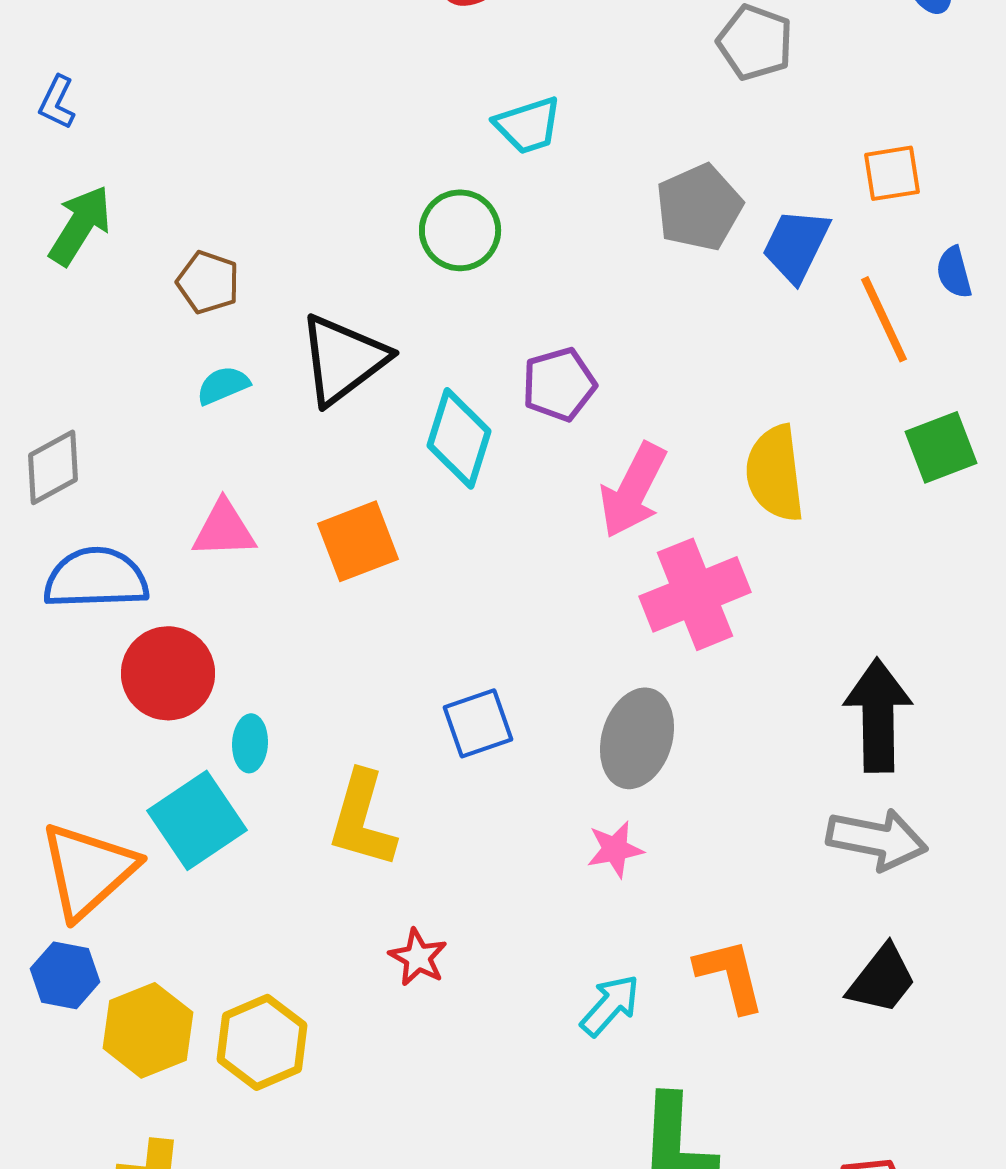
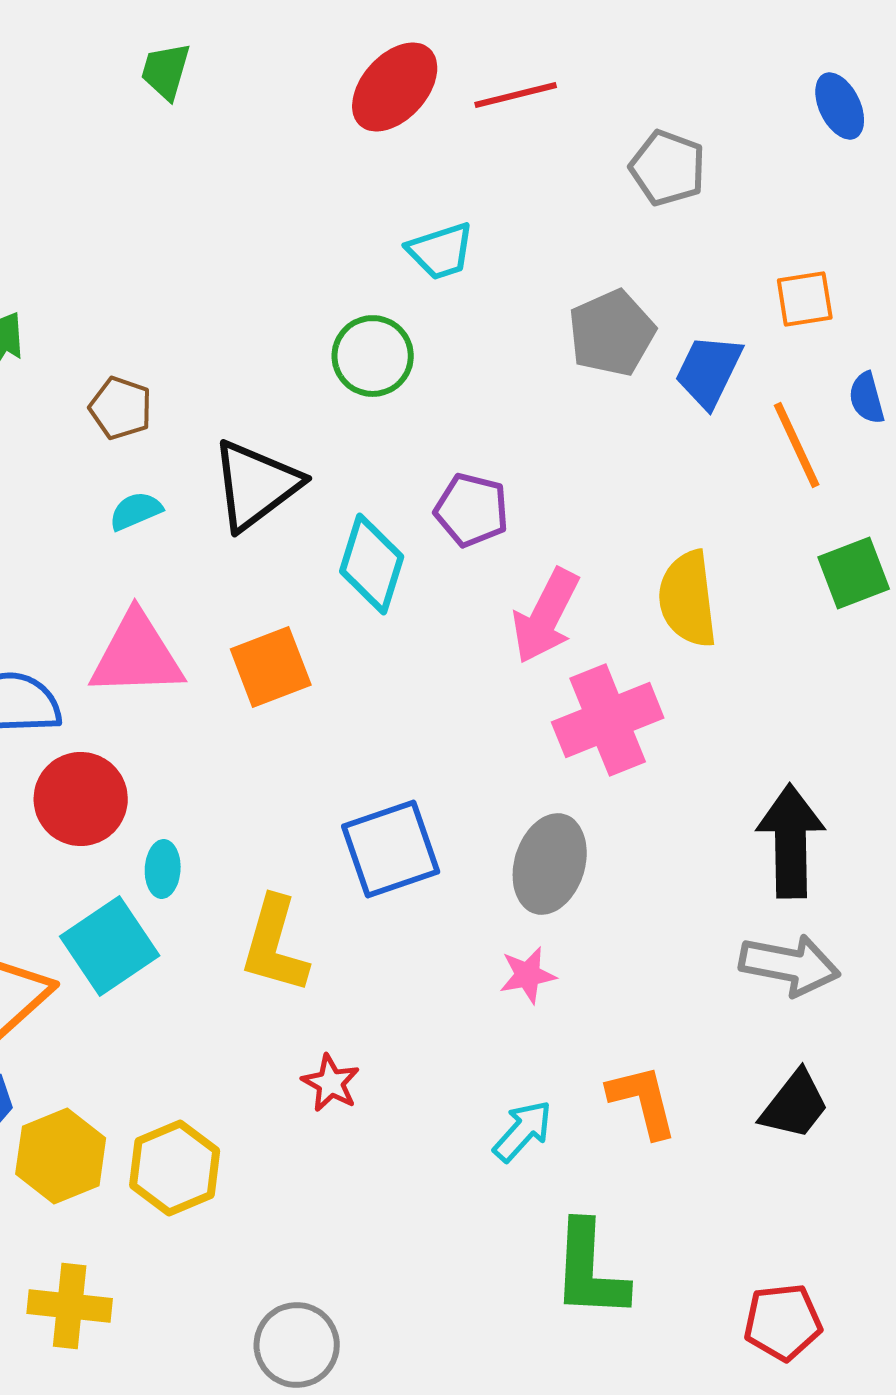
purple pentagon: (559, 384) -> (472, 510), turned 30
pink triangle: (224, 529) -> (137, 655), size x1.5
blue square: (478, 723) -> (391, 849), size x1.4

